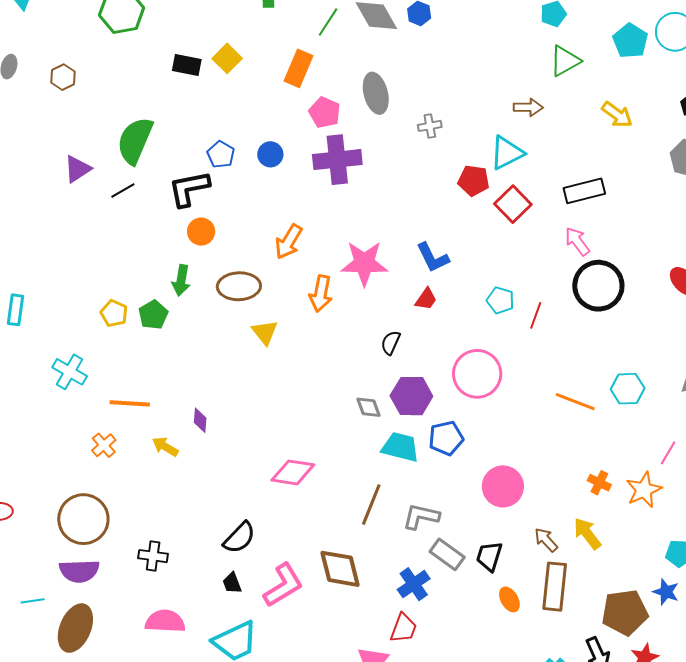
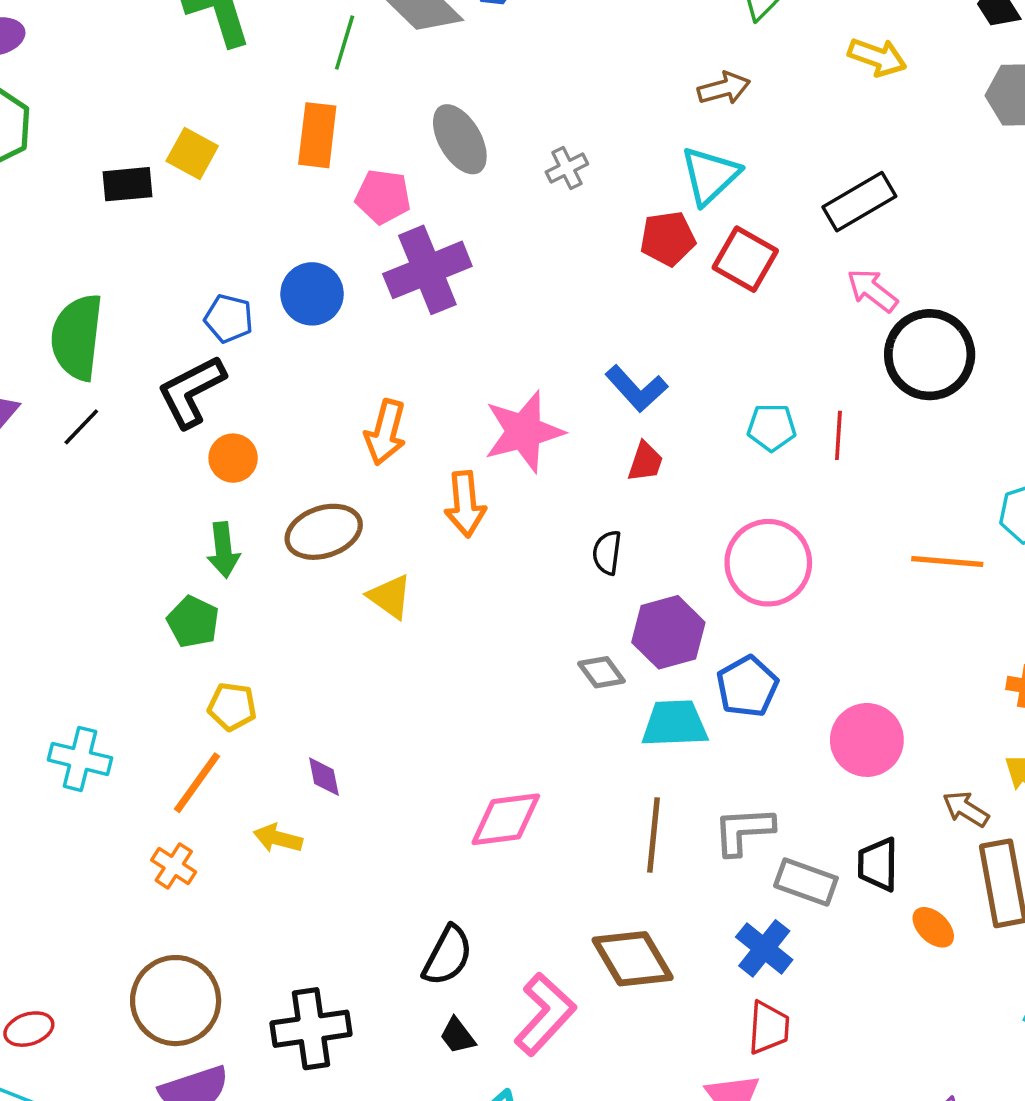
blue circle: (270, 154) -> (312, 294), size x1.4
yellow pentagon: (114, 313) -> (232, 707), moved
orange line: (130, 403) -> (197, 783), turned -42
black cross: (153, 556) -> (311, 1029), size x1.5

